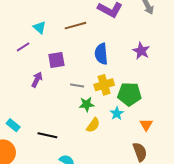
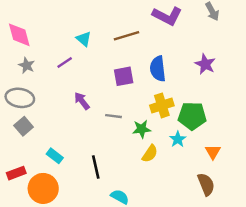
purple square: (56, 60) -> (124, 76), moved
purple arrow: (37, 80) -> (82, 101), turned -63
gray line: (77, 86) -> (114, 116), moved
black line: (47, 135) -> (96, 167), turned 66

